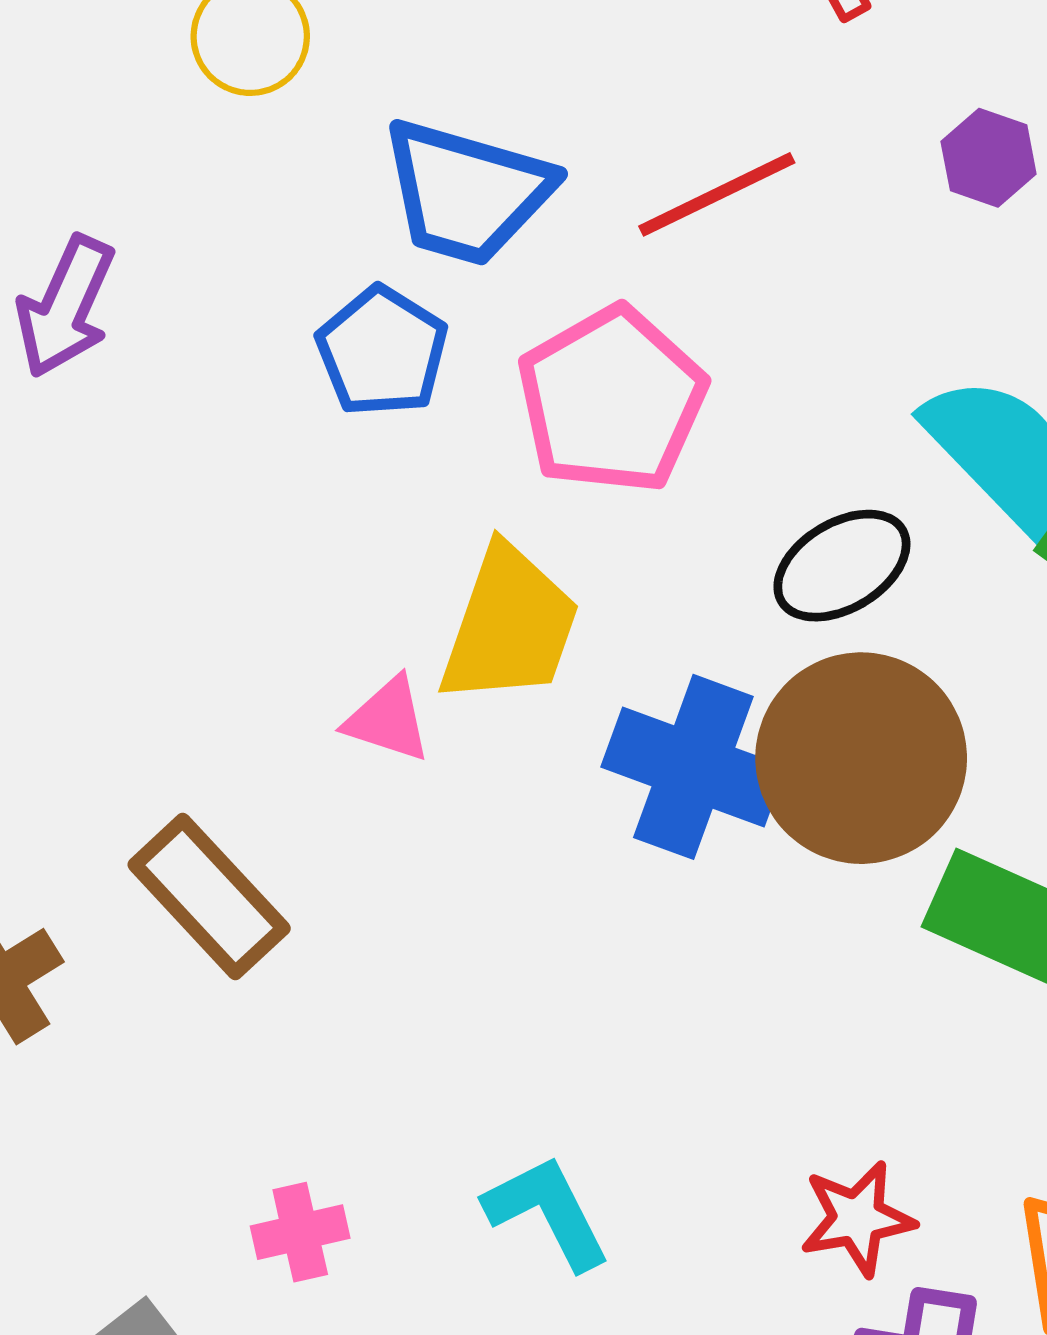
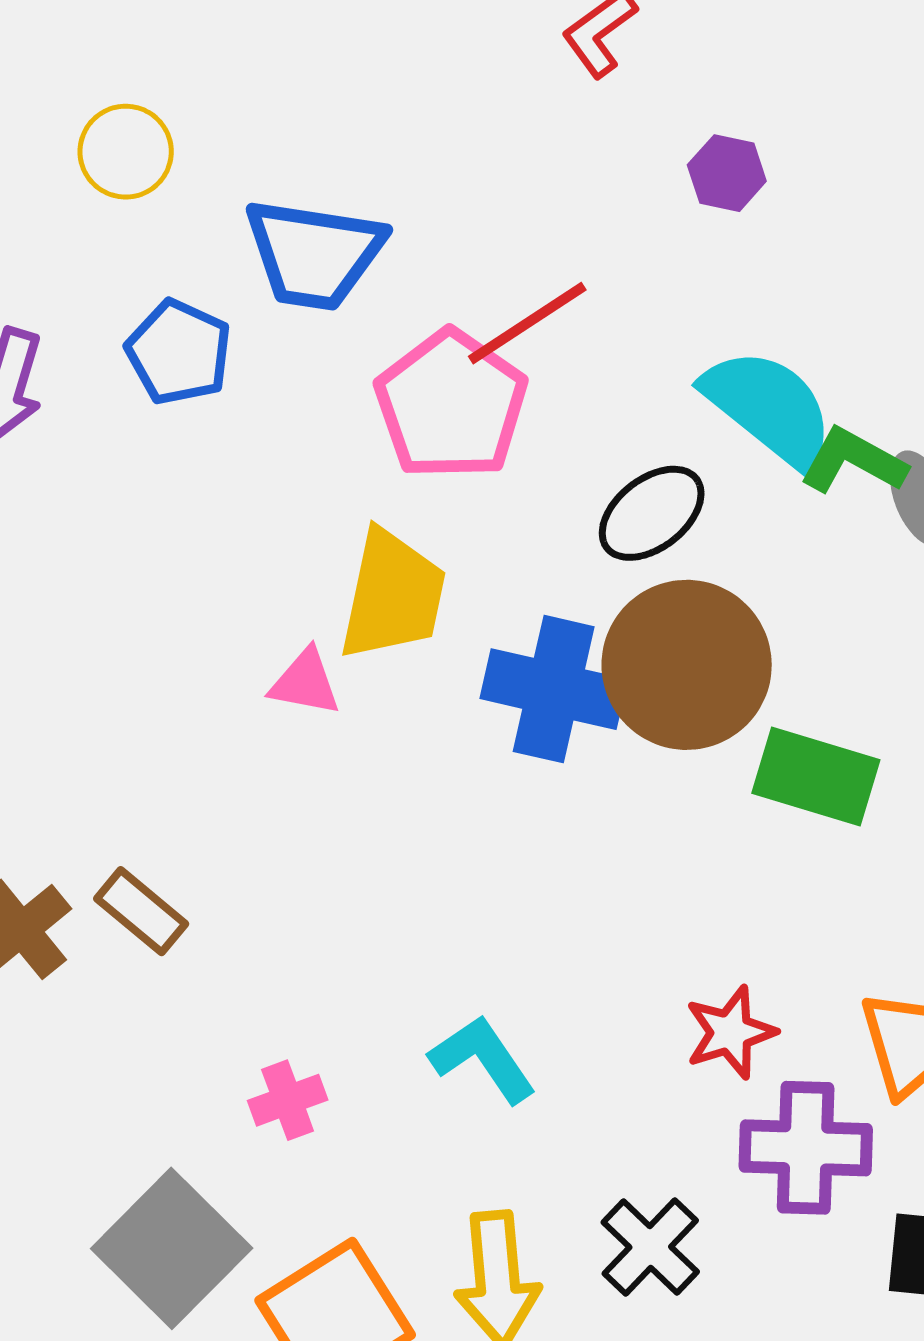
red line: (717, 194) -> (527, 323), moved
blue pentagon: (382, 351) -> (179, 352), moved
brown rectangle: (209, 896) -> (141, 911), moved, size x0.7

